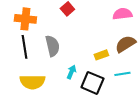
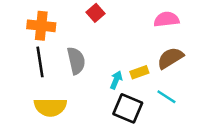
cyan arrow: (71, 72) -> (116, 80), moved
cyan line: (122, 74) -> (166, 97), turned 42

